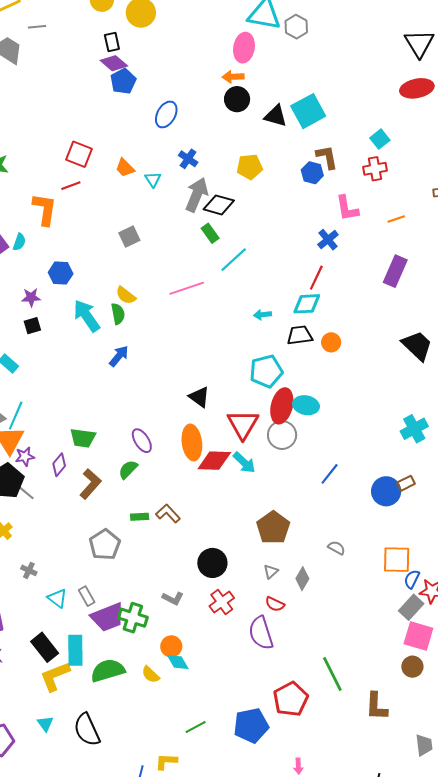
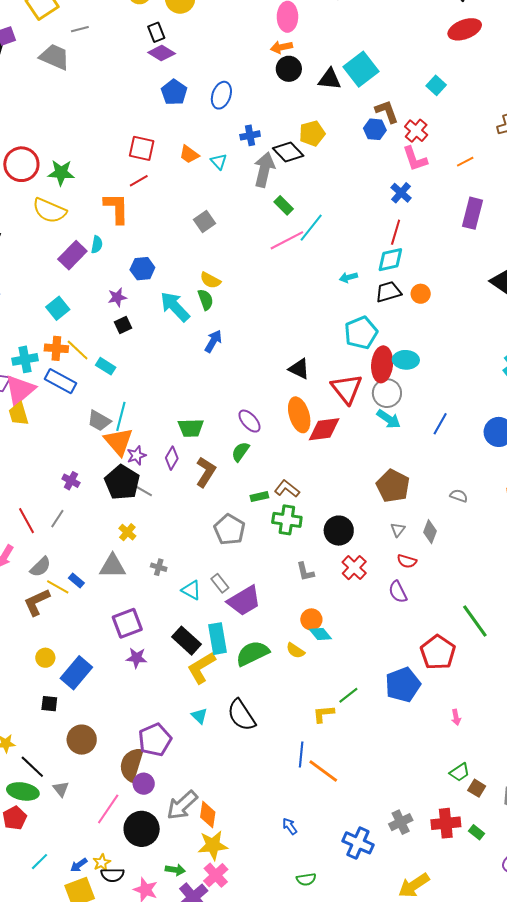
blue pentagon: (123, 81) -> (174, 92), moved
blue cross: (188, 159) -> (250, 135), turned -36
red cross: (375, 169) -> (416, 131), moved, turned -30
black diamond: (219, 205) -> (288, 152), moved, turned 40
pink line: (187, 288) -> (287, 240), moved
cyan arrow: (244, 463) -> (389, 419), moved
gray L-shape: (173, 598) -> (305, 572), turned 60
green cross: (133, 618) -> (287, 520), moved
purple semicircle: (261, 633) -> (398, 592), size x0.7
yellow L-shape: (166, 761) -> (324, 714), moved

